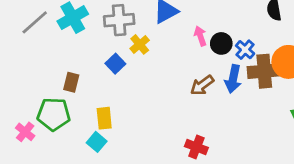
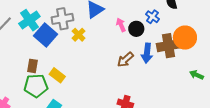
blue cross: (245, 50) -> (152, 17), moved
blue square: (115, 64) -> (45, 35), moved, size x1.6
green pentagon: (54, 114) -> (36, 86), moved
yellow rectangle: (104, 118) -> (57, 75), moved, turned -42

